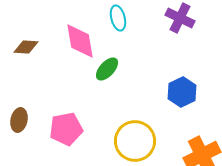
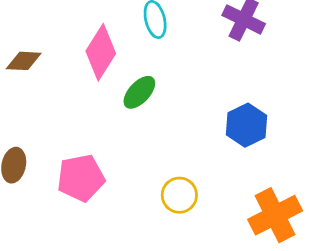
pink diamond: (80, 41) -> (101, 52), turned 42
yellow circle: (135, 141) -> (179, 195), size x0.6

